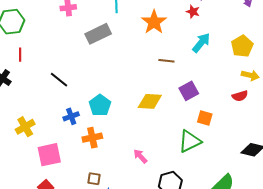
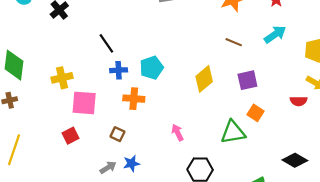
black line: (59, 80) -> (106, 43), moved
yellow diamond: (150, 101) -> (204, 79), turned -60
yellow cross: (25, 127) -> (62, 78), moved
brown square: (94, 179) -> (117, 134), moved

